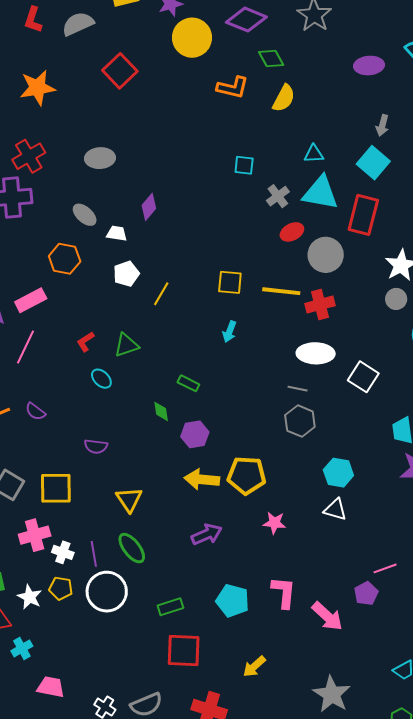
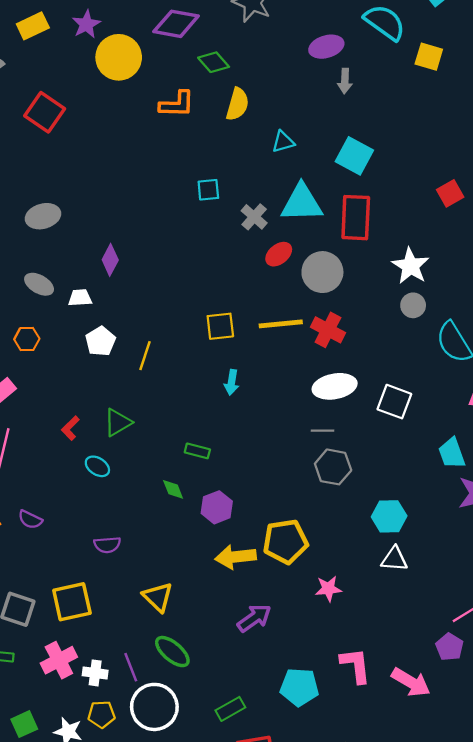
gray arrow: (382, 125) -> (345, 81), moved
cyan triangle: (314, 154) -> (283, 142), moved
orange hexagon: (65, 259) -> (27, 339), size x0.7
red cross: (320, 305) -> (328, 330), turned -36

